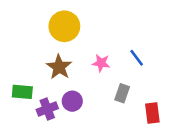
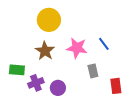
pink star: (101, 63) -> (77, 48), size x1.5
gray rectangle: (122, 93) -> (93, 71), turned -32
purple circle: (72, 101) -> (58, 88), moved

